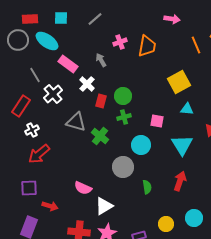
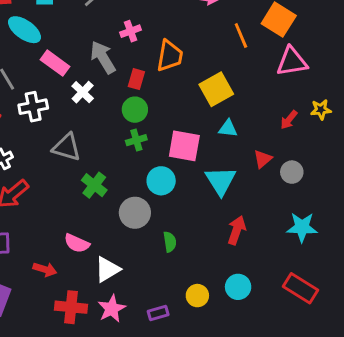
orange trapezoid: (147, 46) -> (170, 56), moved
gray arrow: (101, 60) -> (103, 57), size x1.6
white cross: (53, 94) -> (33, 107), turned 30
red rectangle: (101, 101) -> (136, 79), moved
pink square: (157, 121) -> (184, 146), size x1.6
green cross: (100, 136) -> (94, 185), moved
red arrow: (180, 181) -> (237, 230), moved
red arrow: (50, 206) -> (45, 269), moved

